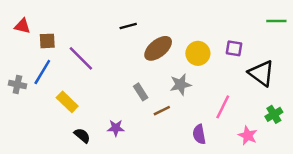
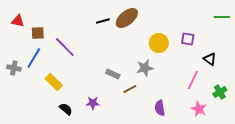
brown ellipse: (158, 48) -> (127, 18), moved
black triangle: (261, 73) -> (210, 59), size x0.6
gray rectangle: (141, 92) -> (113, 74), turned -32
pink line: (223, 107) -> (193, 80), moved

